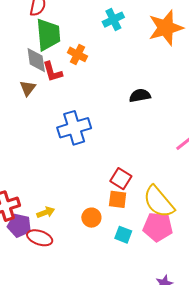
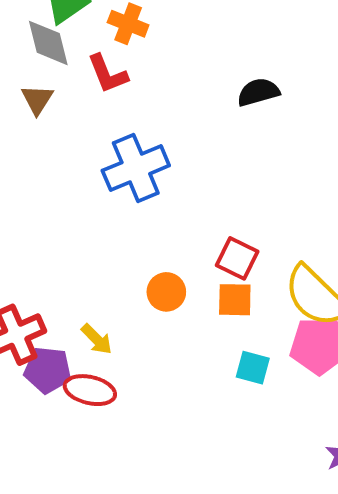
red L-shape: (53, 72) -> (108, 74), moved
yellow arrow: (46, 212) -> (97, 339), turned 72
orange circle: (91, 218) -> (166, 292), moved

